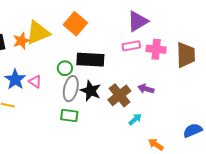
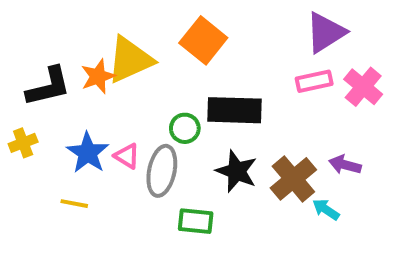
pink cross: (156, 49) -> (363, 87), turned 36
gray ellipse: (71, 89) -> (162, 171), moved
cyan arrow: (135, 119) -> (326, 209), moved, turned -104

